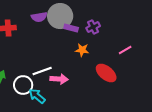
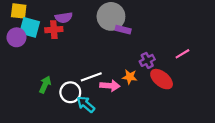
purple semicircle: (39, 17) -> (64, 18), moved
purple cross: (93, 27) -> (147, 60), moved
orange star: (82, 50) -> (130, 77), moved

